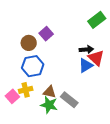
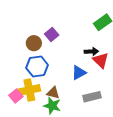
blue triangle: (86, 65) -> (79, 73), moved
yellow cross: (26, 90) -> (29, 90), size x1.5
gray rectangle: (69, 100) -> (92, 97), moved, turned -54

